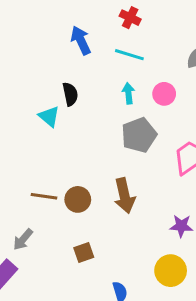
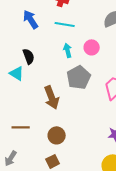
brown arrow: (125, 196) -> (52, 97), moved
brown circle: (78, 199) -> (57, 135), moved

